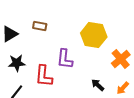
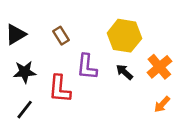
brown rectangle: (40, 26) -> (61, 36), moved, turned 48
black arrow: (98, 85) -> (124, 72), moved

